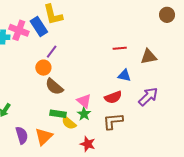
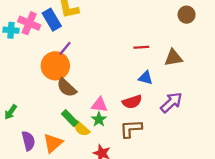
brown circle: (167, 15) -> (187, 15), moved
orange circle: (43, 68) -> (55, 66), size x1.6
pink triangle: (84, 101) -> (99, 105), turned -35
green rectangle: (58, 114) -> (70, 118), turned 35

